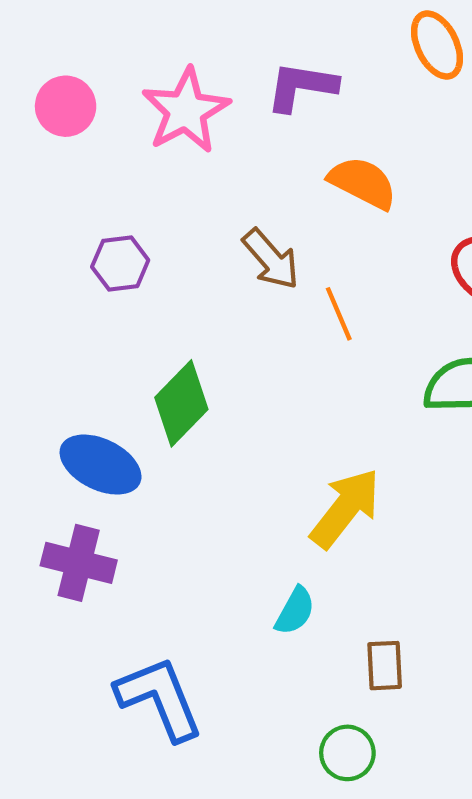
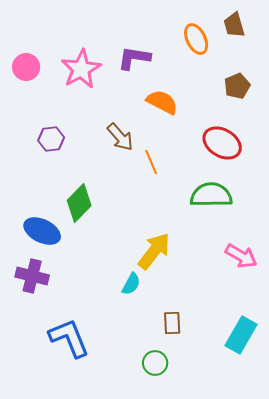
cyan semicircle: (295, 611) -> (131, 284), moved

